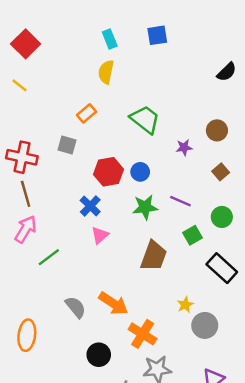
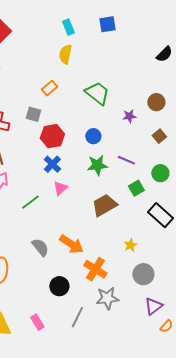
red hexagon: (108, 172) -> (52, 136), moved
brown trapezoid: (154, 256) -> (104, 205), turned -140
green line: (49, 257) -> (30, 202), moved
gray circle: (205, 325) -> (143, 274), moved

